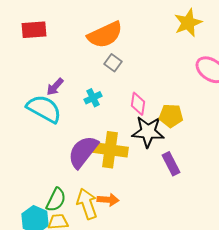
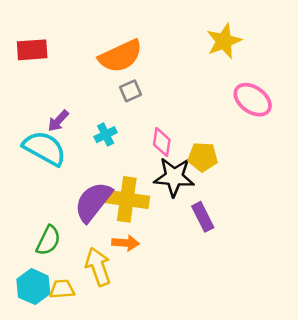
gray square: (113, 63) -> (131, 91), turned 30
green semicircle: (56, 200) -> (48, 240), moved
orange arrow: (108, 200) -> (126, 243), moved

